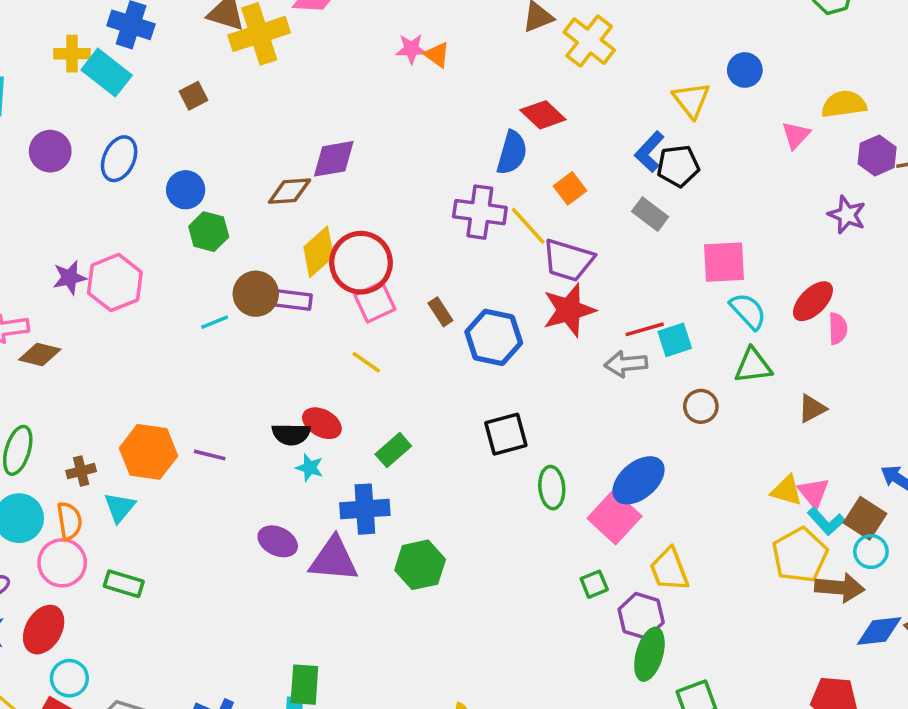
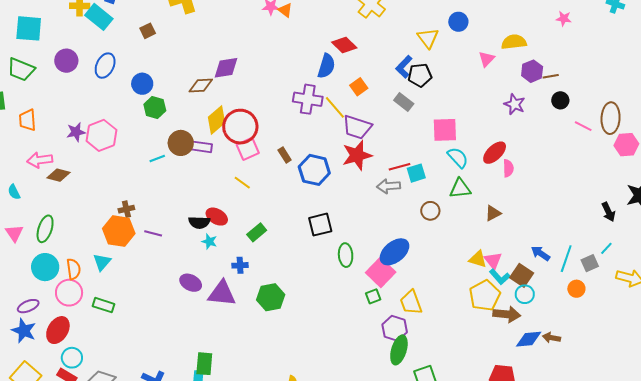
brown cross: (81, 471) -> (126, 209), moved
blue cross: (365, 509) -> (240, 265), size x0.6
green square: (594, 584) -> (373, 296), moved

